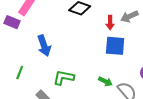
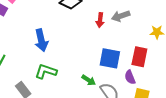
blue arrow: (44, 46) -> (41, 40), moved
blue square: (115, 46) -> (110, 58), moved

